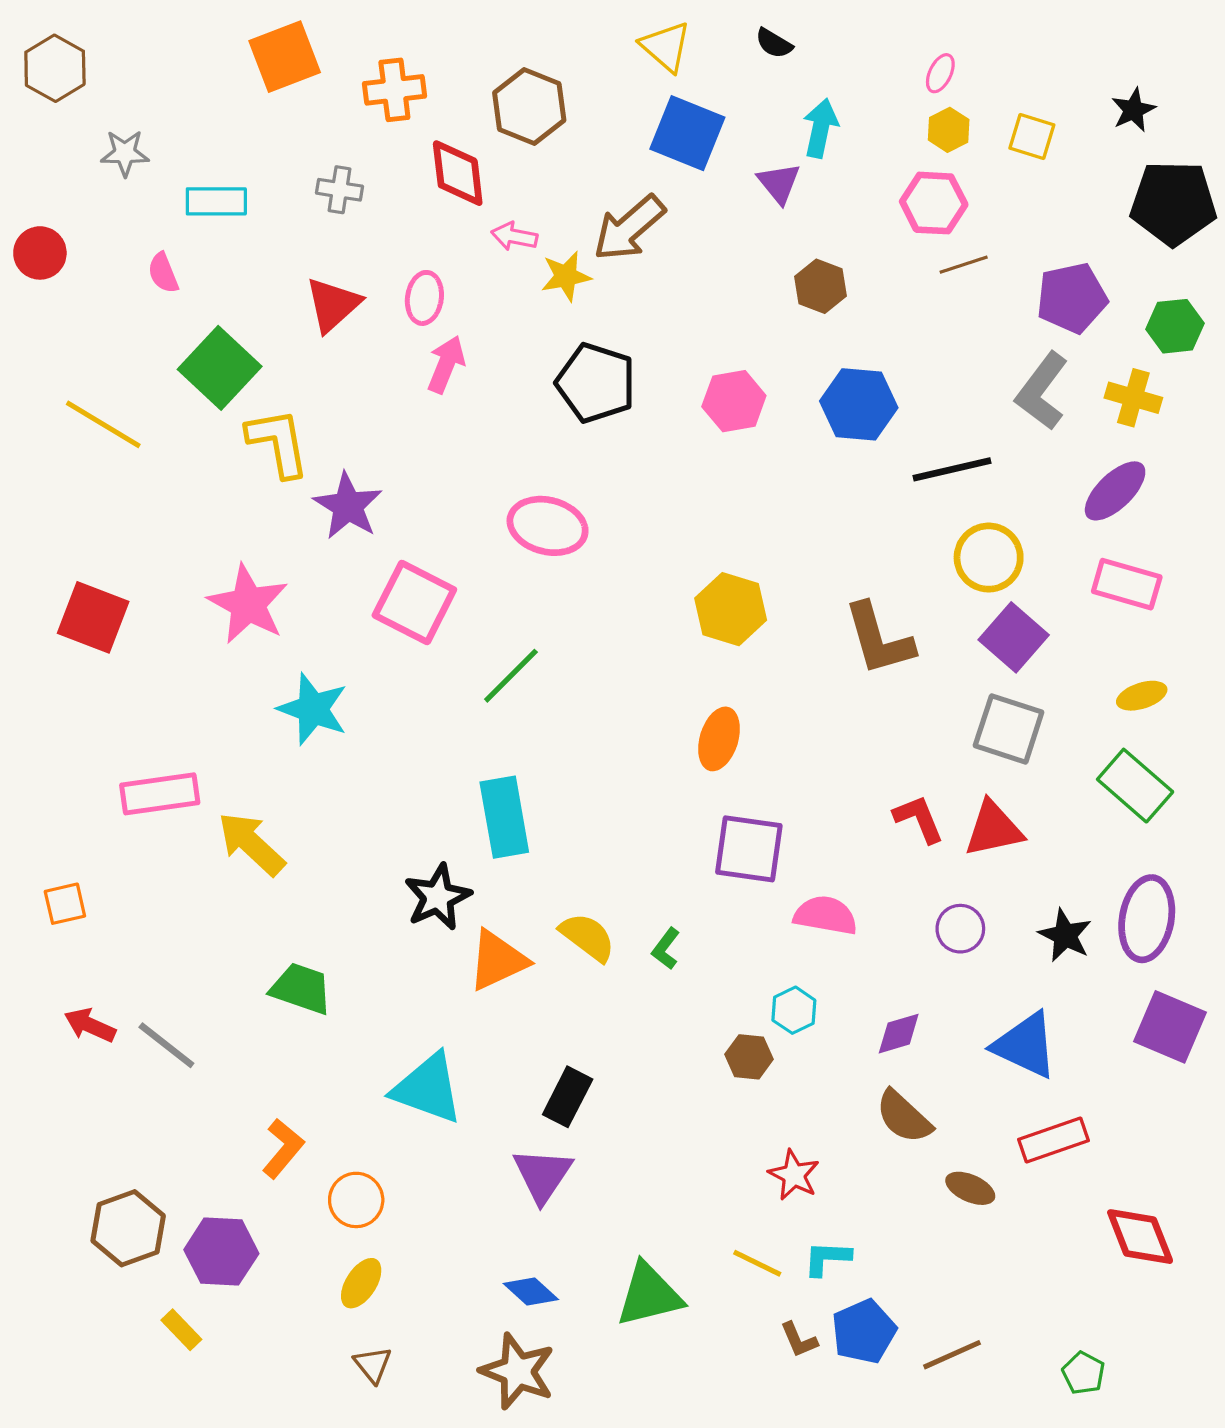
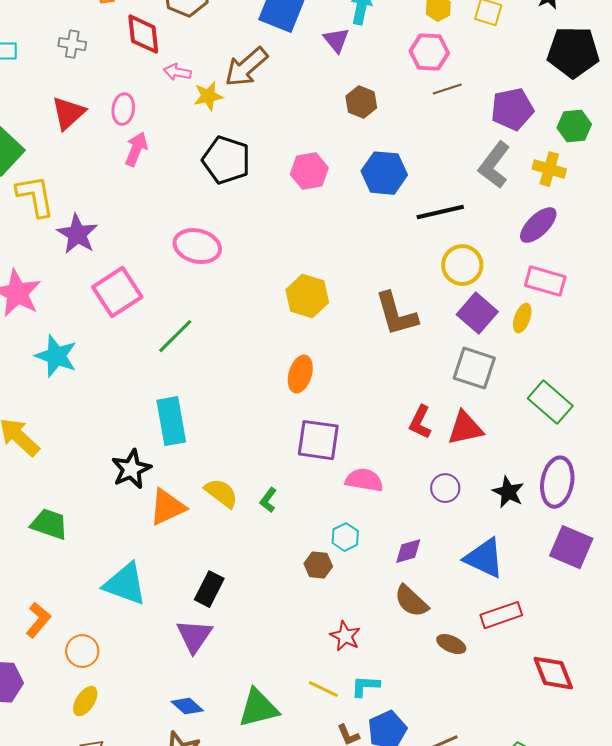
pink square: (414, 602) -> (117, 292), turned 30
yellow ellipse: (1142, 696) -> (522, 318), moved, turned -52
red L-shape: (919, 819) -> (420, 422), turned -132

